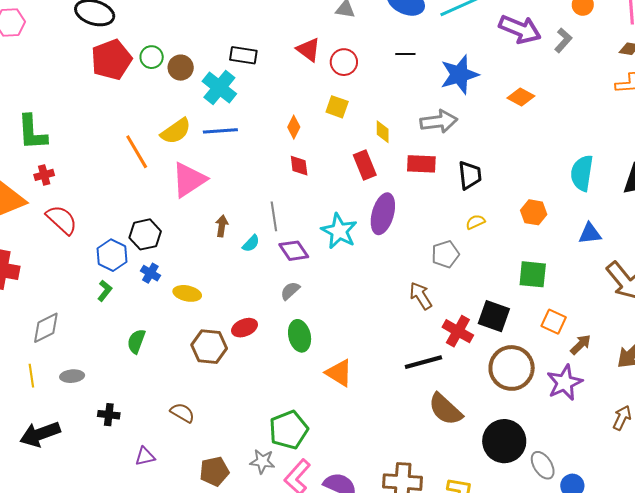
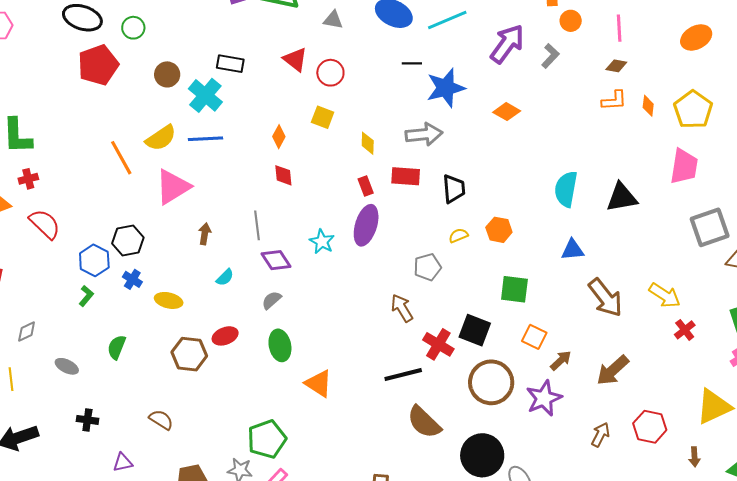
purple arrow: (520, 29) -> (507, 44), turned -78
black line: (405, 54) -> (412, 63), moved
green circle: (152, 57) -> (133, 28), moved
red rectangle: (365, 165) -> (366, 186), moved, size x0.7
orange hexagon: (534, 212) -> (499, 230), moved
cyan star: (339, 231) -> (322, 242), size x0.7
cyan semicircle: (251, 243) -> (225, 277), moved
gray diamond: (46, 328) -> (27, 332), size x0.7
gray ellipse: (72, 376) -> (67, 366), moved, turned 30

